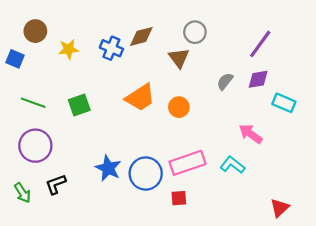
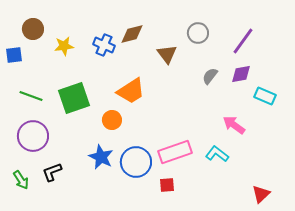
gray circle: (195, 32) -> (198, 33), moved
blue square: (15, 59) -> (14, 55), turned -30
green square: (79, 105) -> (74, 98), size x1.5
orange circle: (179, 107) -> (112, 120), moved

